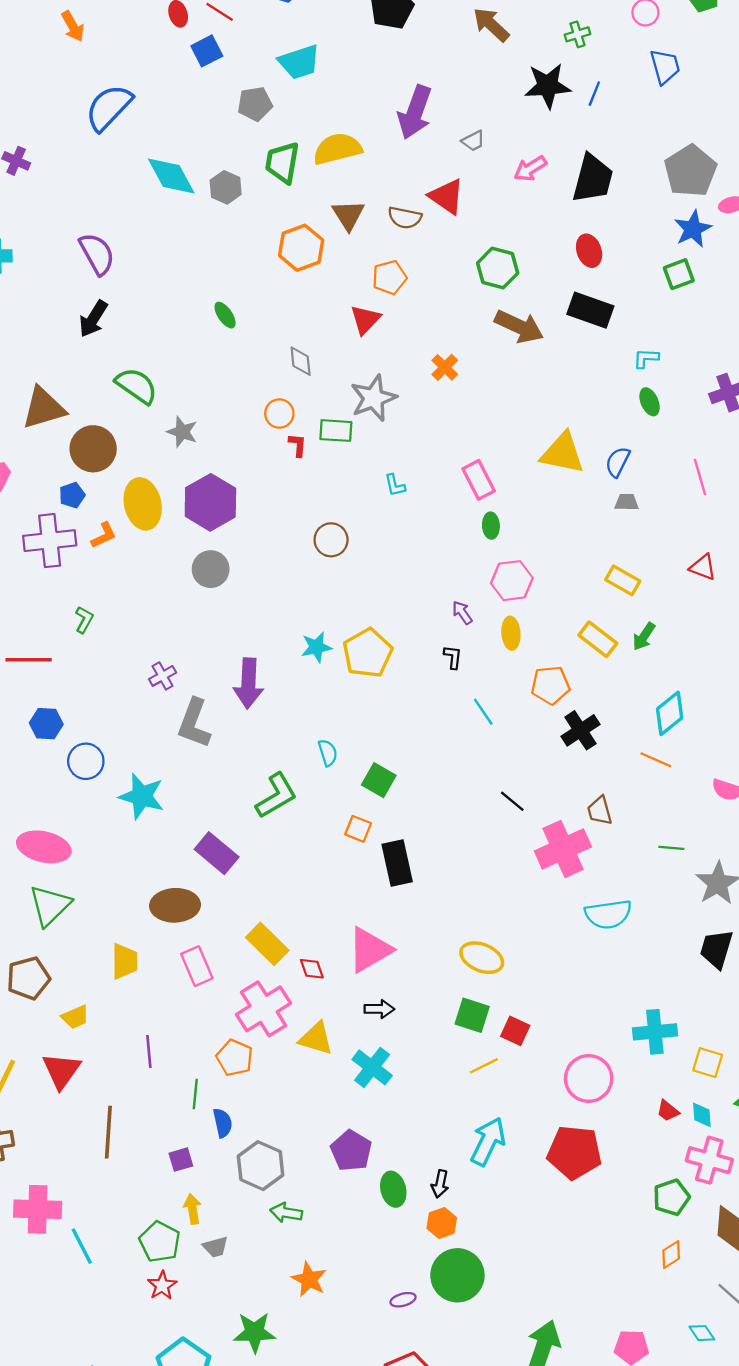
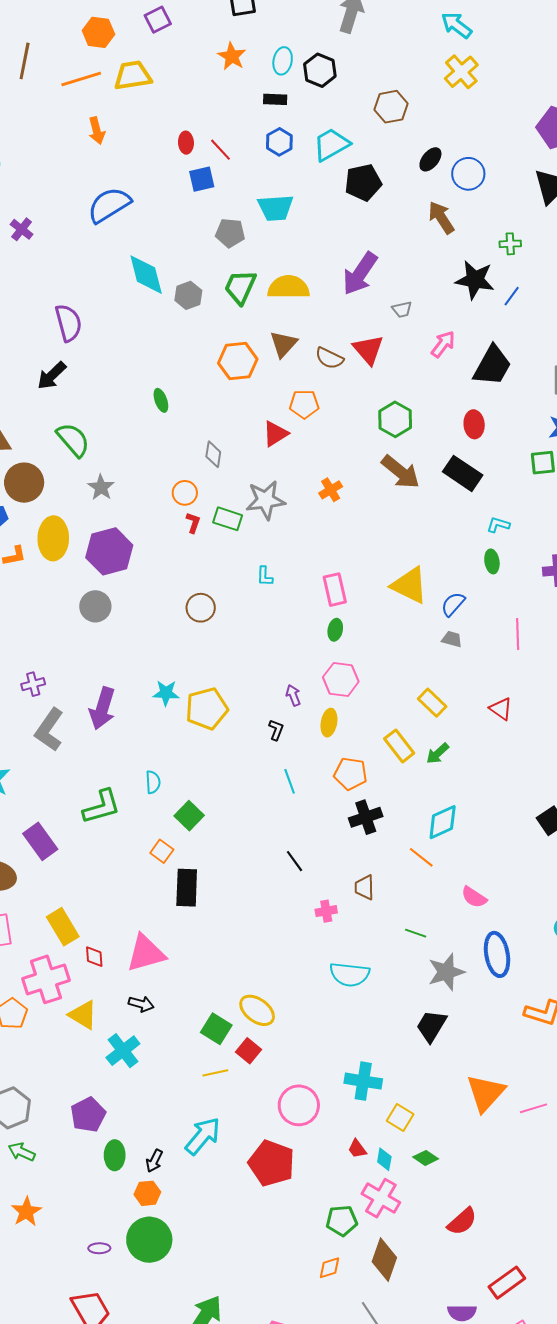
pink arrow: (530, 168) -> (443, 344), turned 144
pink cross: (563, 849) -> (326, 911), size x0.5
yellow ellipse: (482, 958) -> (257, 1010), moved

